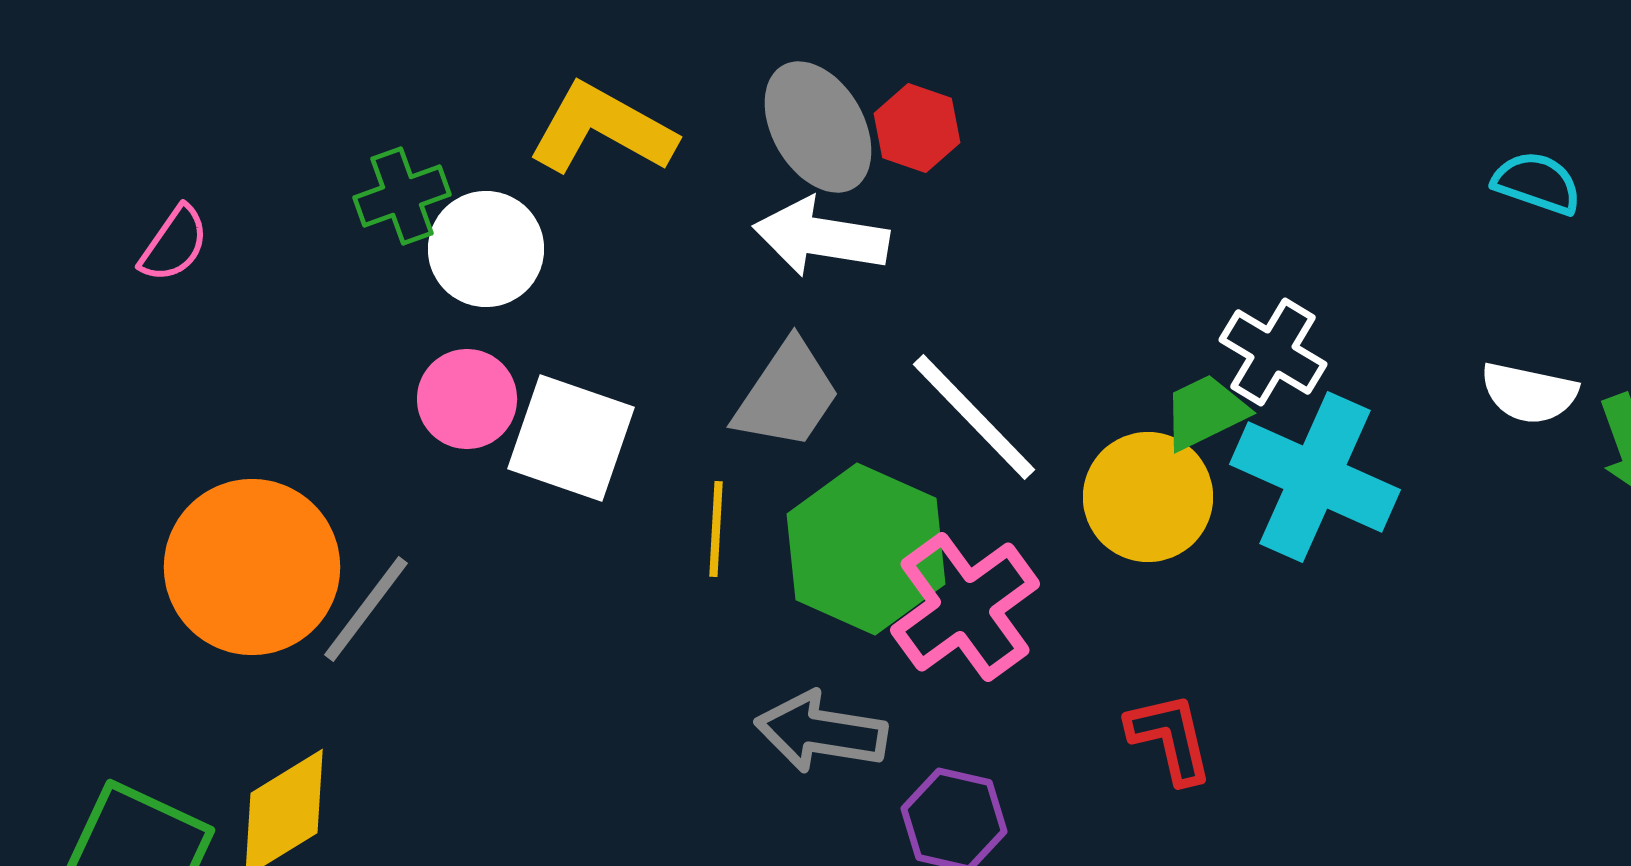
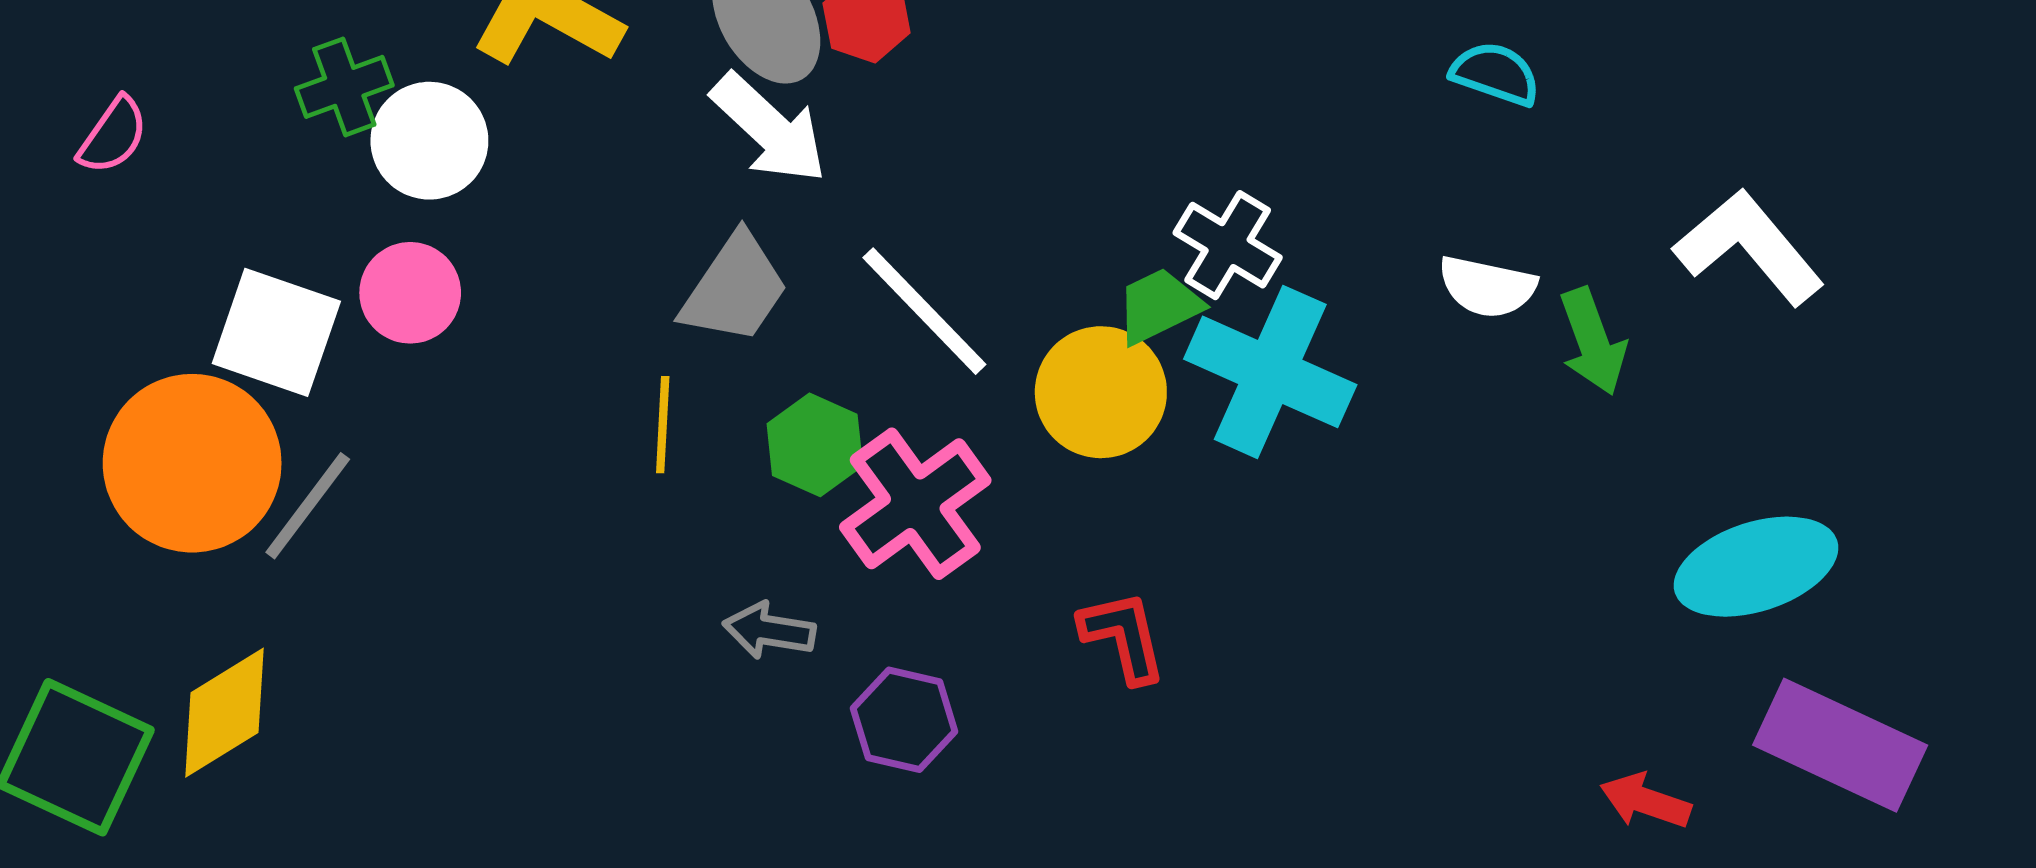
white arrow: (821, 237) -> (769, 128), turned -146
white square: (571, 438) -> (276, 332), moved
green hexagon: (866, 549) -> (815, 445), size x0.6
gray arrow: (821, 732) -> (769, 631), size x0.7

